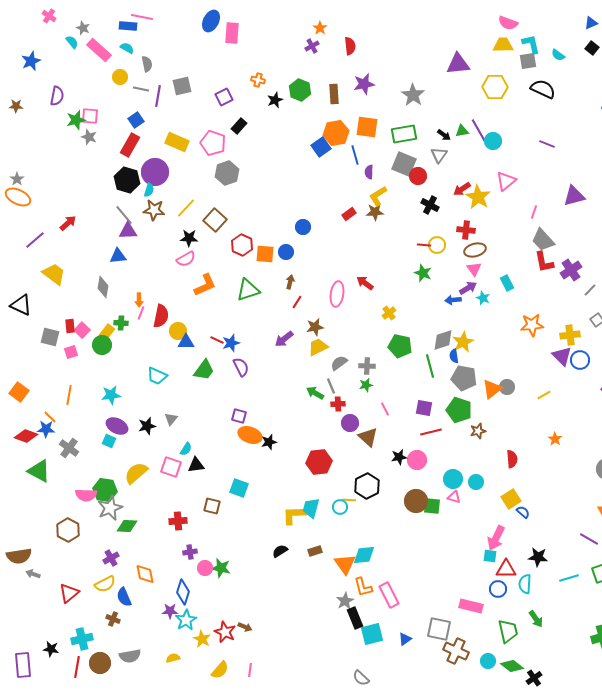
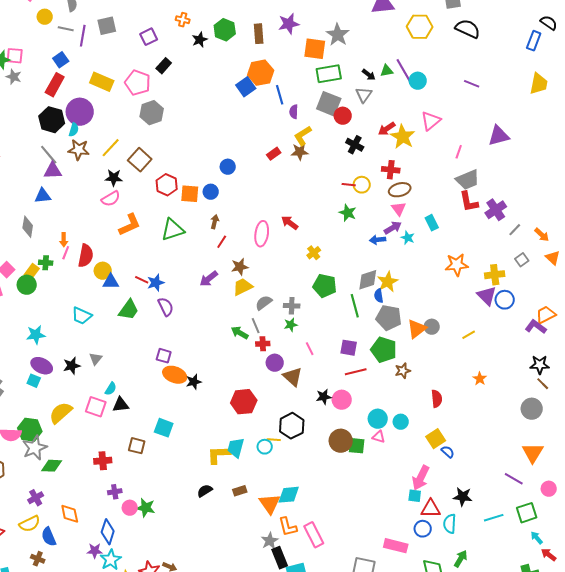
orange square: (367, 127) -> (315, 49), moved
gray trapezoid: (543, 240) -> (468, 180), turned -70
green arrow: (536, 619) -> (461, 559), turned -114

